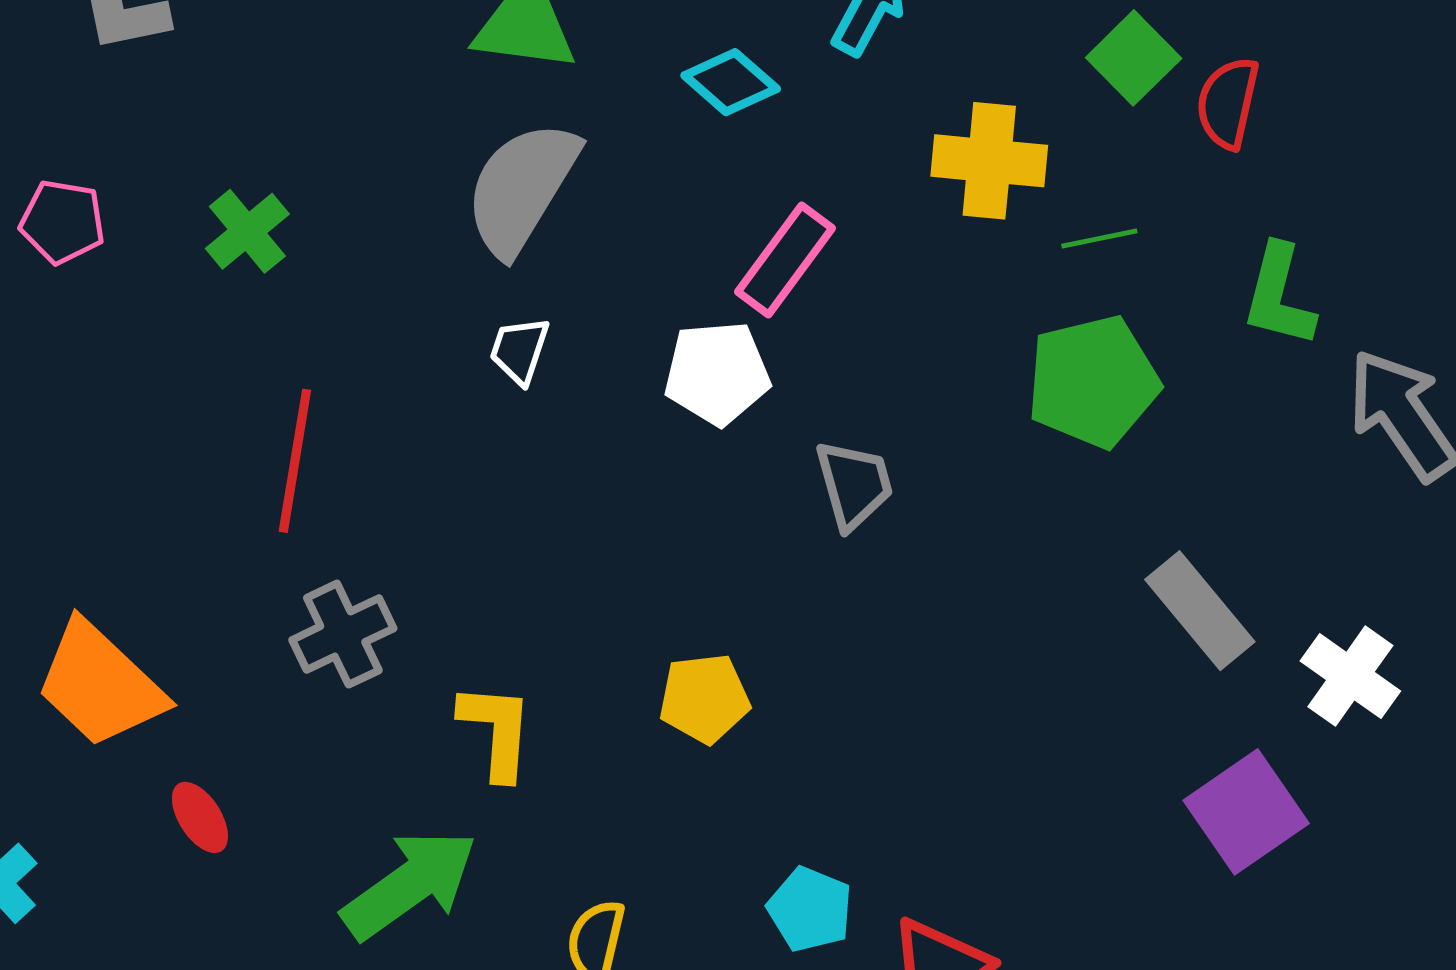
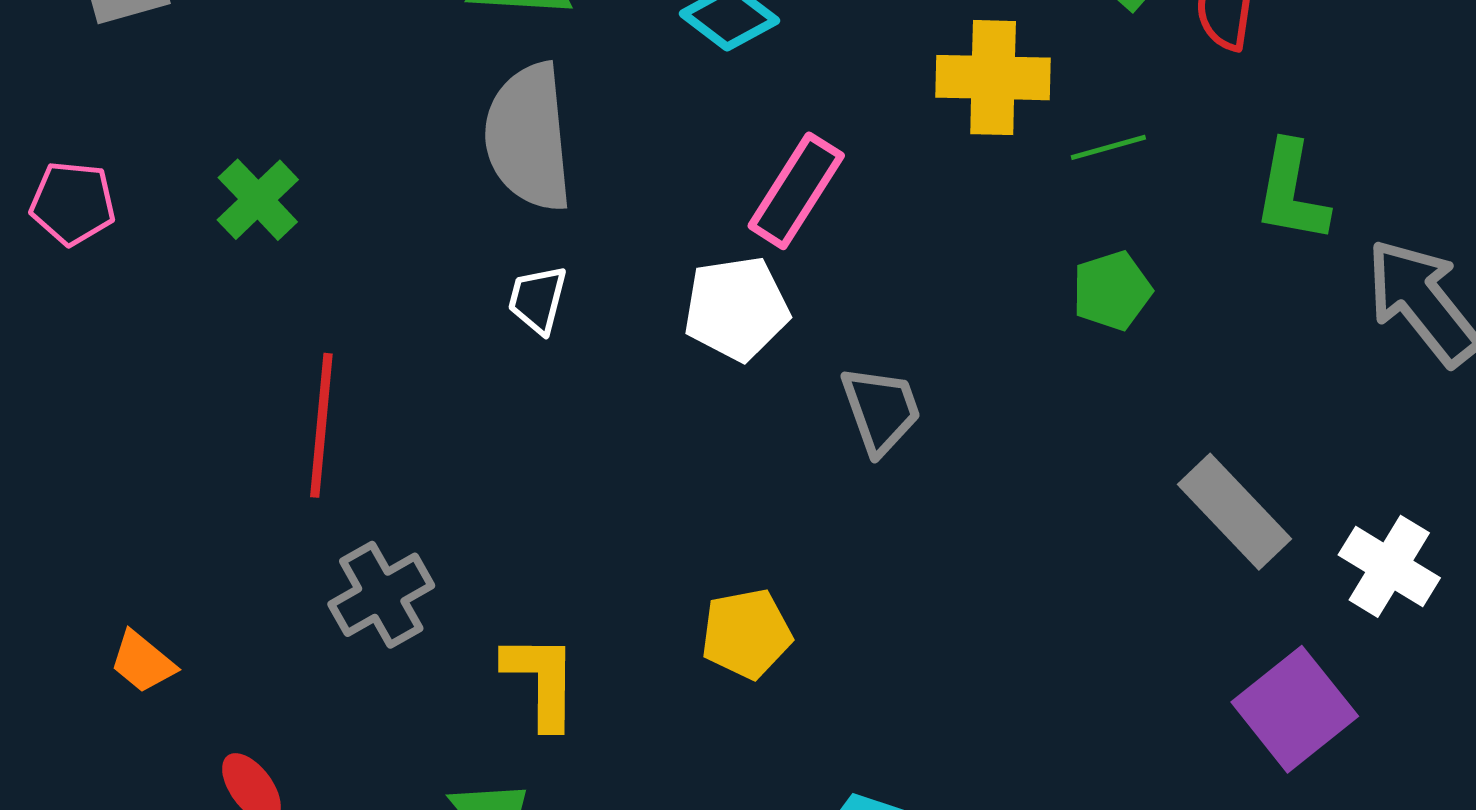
gray semicircle: (522, 188) -> (528, 137), turned -33
green pentagon: (1093, 382) -> (1112, 291), size x0.6
orange trapezoid: (100, 684) -> (143, 662), size x0.5

